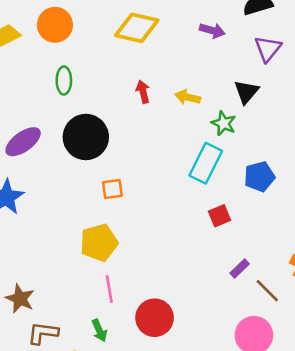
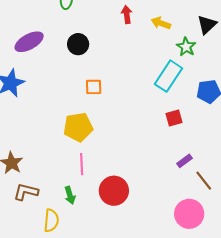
black circle: (86, 137) -> (78, 44), size x0.6

